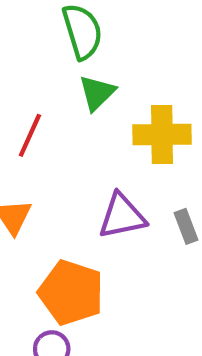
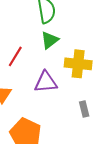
purple triangle: (122, 216) -> (46, 82), moved

